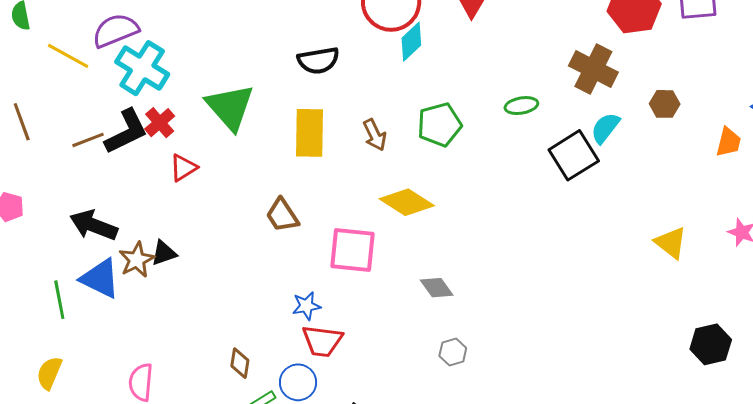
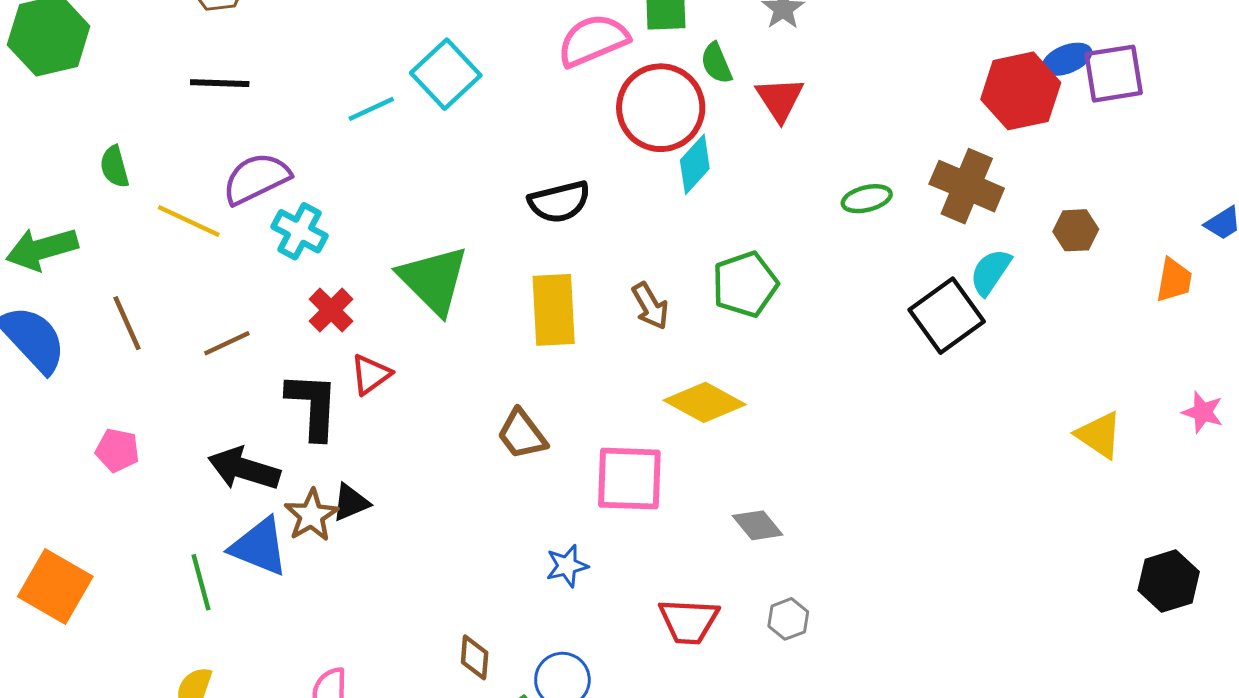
cyan cross: (142, 68) -> (300, 231), size x0.7
green ellipse: (521, 106) -> (867, 199), moved
black L-shape: (126, 132) -> (313, 406), moved, turned -57
red trapezoid: (322, 341) -> (689, 621), moved

